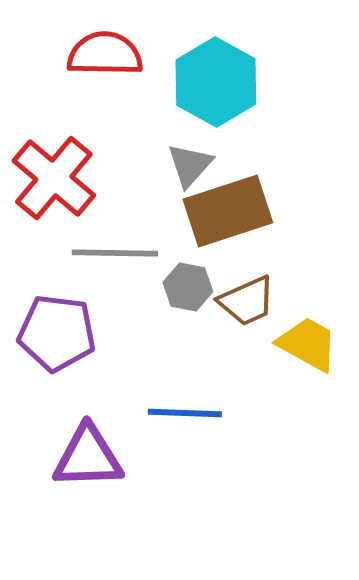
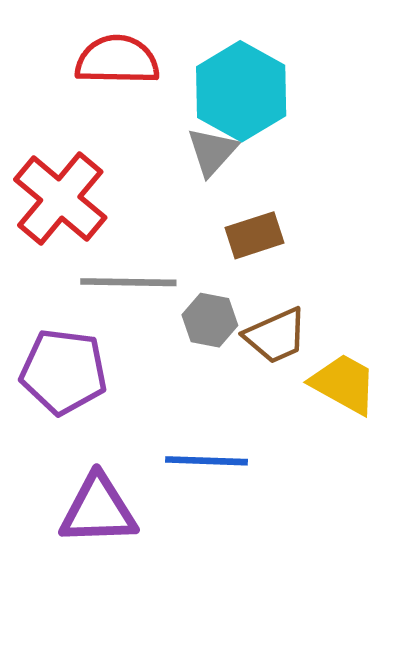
gray triangle: (190, 165) -> (212, 152), moved
brown rectangle: (228, 211) -> (254, 235), size x0.6

